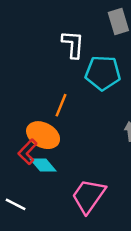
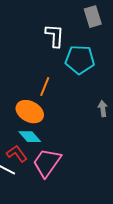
red L-shape: (27, 152) -> (17, 154), moved, turned 100
pink trapezoid: (88, 196) -> (47, 163), moved

